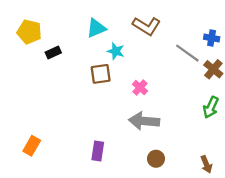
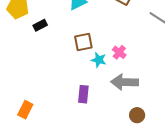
cyan star: (116, 51) -> (99, 60), moved
purple rectangle: (98, 151) -> (83, 94), moved

